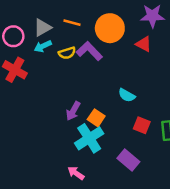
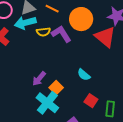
red triangle: (144, 44) -> (105, 37), size x1.6
cyan arrow: (43, 46) -> (25, 23), size x1.5
cyan cross: (89, 138) -> (47, 103), turned -30

